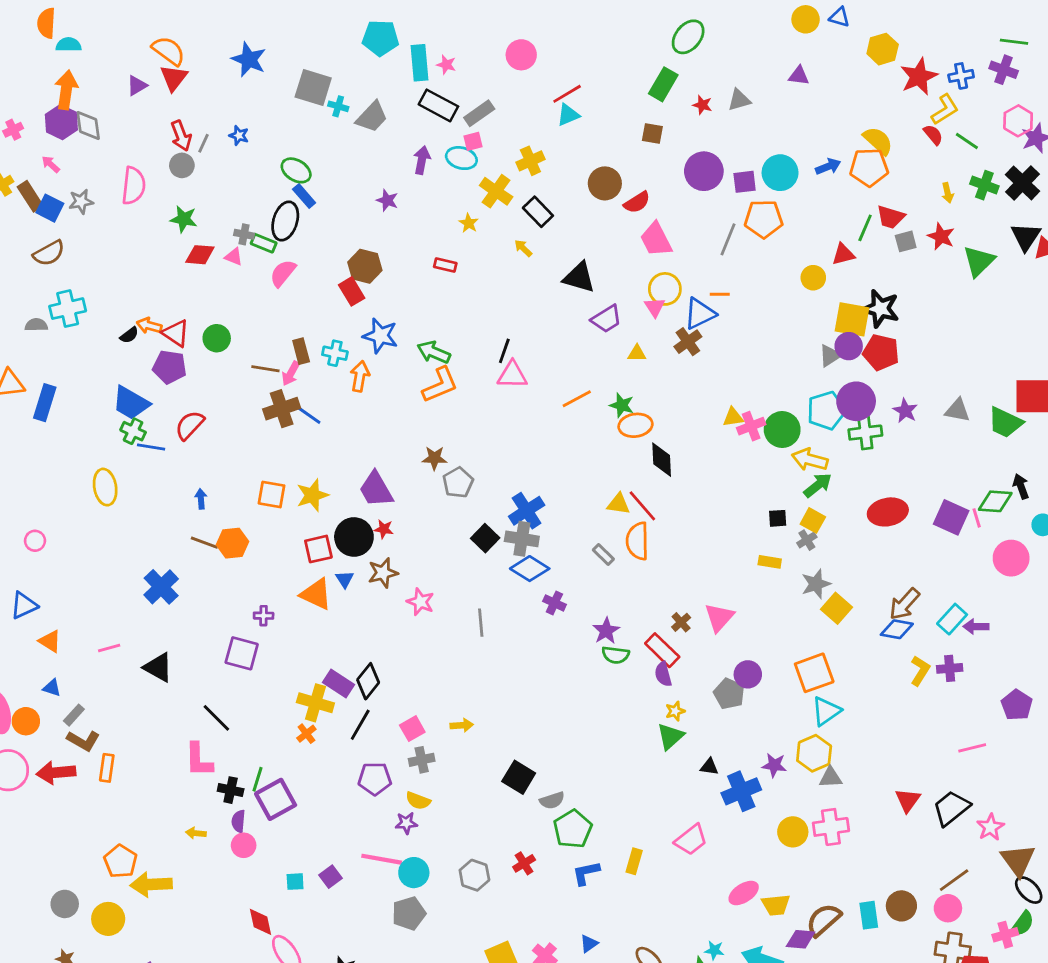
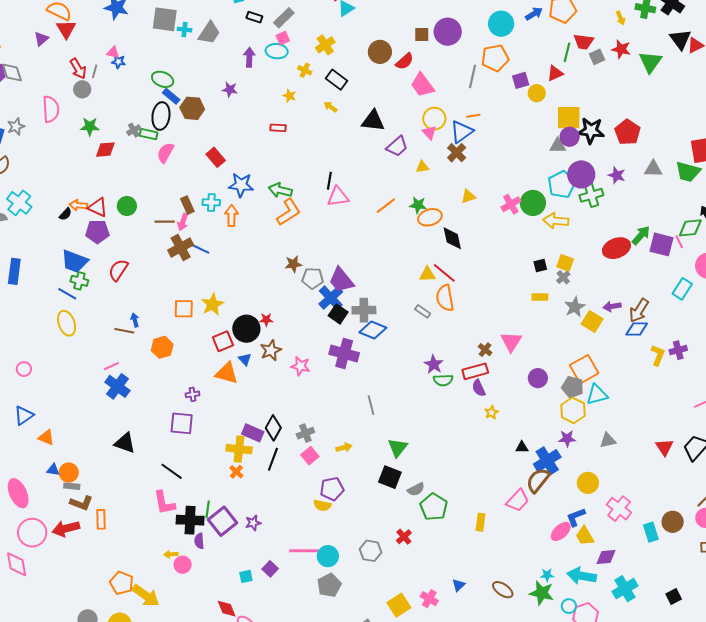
black rectangle: (438, 105) -> (254, 17), size x0.6
brown square: (652, 134) -> (422, 35), moved
purple square: (745, 182) -> (521, 80), moved
yellow cross: (496, 191) -> (305, 70), size x0.6
gray cross: (244, 234) -> (134, 130), turned -32
pink triangle: (234, 257) -> (113, 52), moved
brown hexagon: (365, 266) -> (192, 108), moved
cyan cross: (68, 309) -> (19, 203), turned -30
black star: (880, 309) -> (591, 131), moved
red pentagon: (881, 352) -> (627, 132), moved, turned 30
gray triangle: (830, 356) -> (558, 146), turned 42
yellow triangle: (733, 417) -> (468, 196), moved
blue line: (151, 447) -> (67, 294), moved, turned 30
gray pentagon: (458, 483) -> (313, 278), turned -30
green arrow: (818, 485) -> (641, 235), moved
purple trapezoid: (376, 489) -> (341, 280), moved
blue cross: (527, 511) -> (331, 298), moved
brown line: (204, 543) -> (124, 331), moved
purple cross: (554, 603) -> (344, 354), moved, size x1.8
cyan rectangle: (952, 619) -> (682, 289), moved
gray line: (481, 623) -> (371, 405), moved
purple arrow: (976, 627) -> (612, 306), moved
pink line: (109, 648) -> (111, 366), moved
red rectangle: (662, 650) -> (475, 371), turned -50
gray pentagon: (729, 694) -> (573, 387), moved
cyan triangle: (826, 711) -> (597, 395), turned 30
gray rectangle: (74, 715) -> (72, 486), turned 63
orange circle: (26, 721) -> (69, 473), moved
green triangle: (670, 736) -> (398, 448), moved
yellow hexagon: (814, 753) -> (573, 410), moved
gray cross: (422, 760) -> (305, 433), moved
purple pentagon: (375, 779) -> (332, 489), moved
black cross: (231, 790) -> (190, 520), size x1.5
purple star: (406, 823) -> (253, 523), moved
pink cross: (831, 827) -> (619, 509), moved, turned -35
pink circle: (244, 845) -> (183, 565), moved
blue L-shape: (586, 873) -> (576, 517), moved
yellow arrow: (151, 884) -> (146, 595), turned -132
yellow trapezoid: (776, 905) -> (585, 536), turned 75
brown semicircle: (824, 920) -> (538, 480), moved

